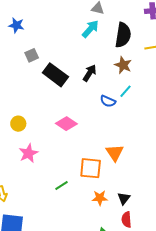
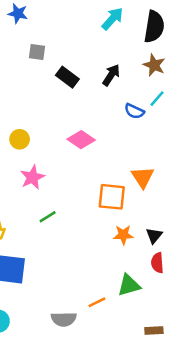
gray square: (32, 55) -> (37, 52), turned 32
black rectangle: (55, 75) -> (67, 77), size x0.7
green line: (61, 185) -> (48, 217), moved

